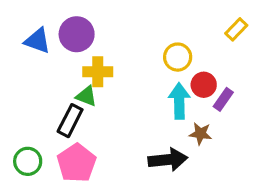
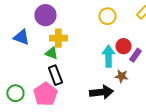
blue triangle: (37, 41) -> (21, 37), moved
yellow circle: (178, 57) -> (107, 16), moved
black rectangle: (70, 121) -> (55, 75), moved, turned -48

